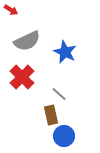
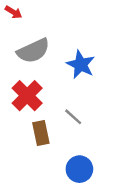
brown rectangle: (51, 115) -> (41, 133), moved

